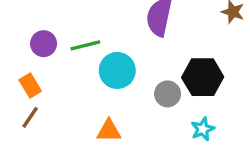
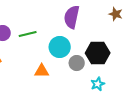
cyan circle: (117, 70) -> (60, 47), moved
orange triangle: (109, 131) -> (42, 71), moved

